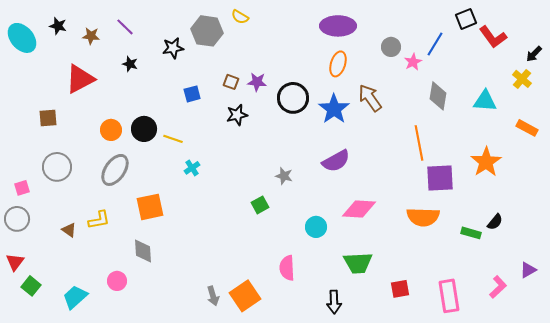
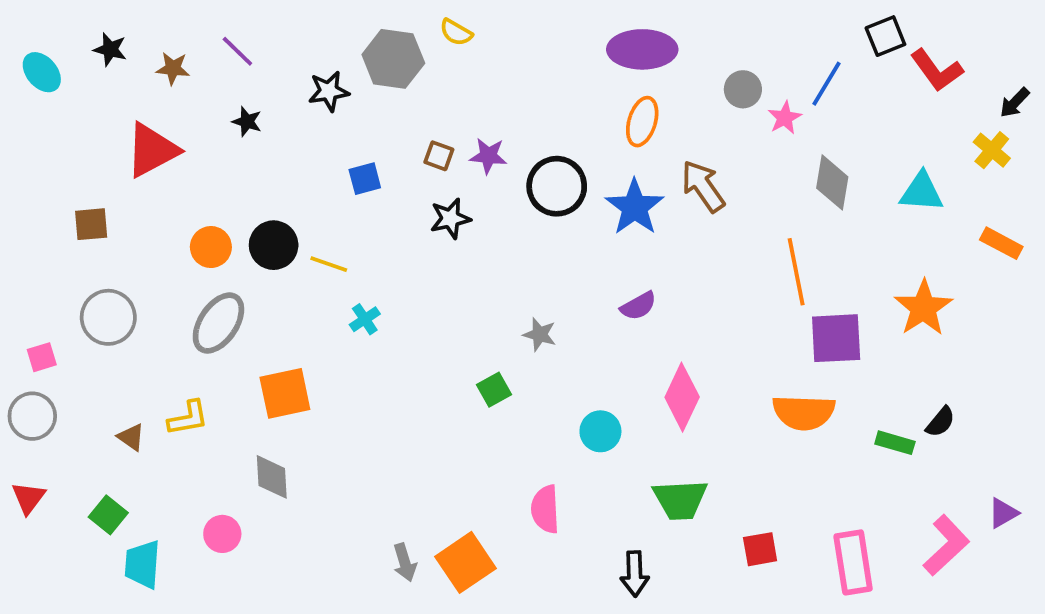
cyan ellipse: (22, 38) -> (42, 72), size x0.7
purple semicircle: (336, 161) -> (638, 306), size x0.7
pink diamond: (359, 209) -> (682, 397), turned -68
green square: (31, 286) -> (108, 515), moved
pink L-shape: (498, 287) -> (946, 545), size x1.4
cyan trapezoid: (75, 297) -> (142, 564), turned -44

